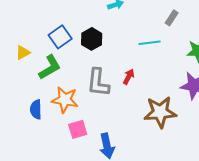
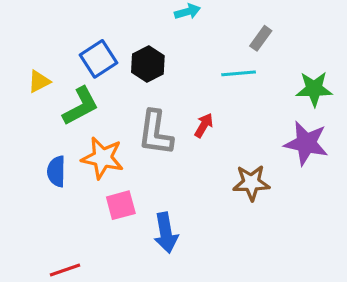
gray rectangle: (172, 18) -> (261, 38), moved
brown star: (160, 112) -> (251, 183), size x0.7

